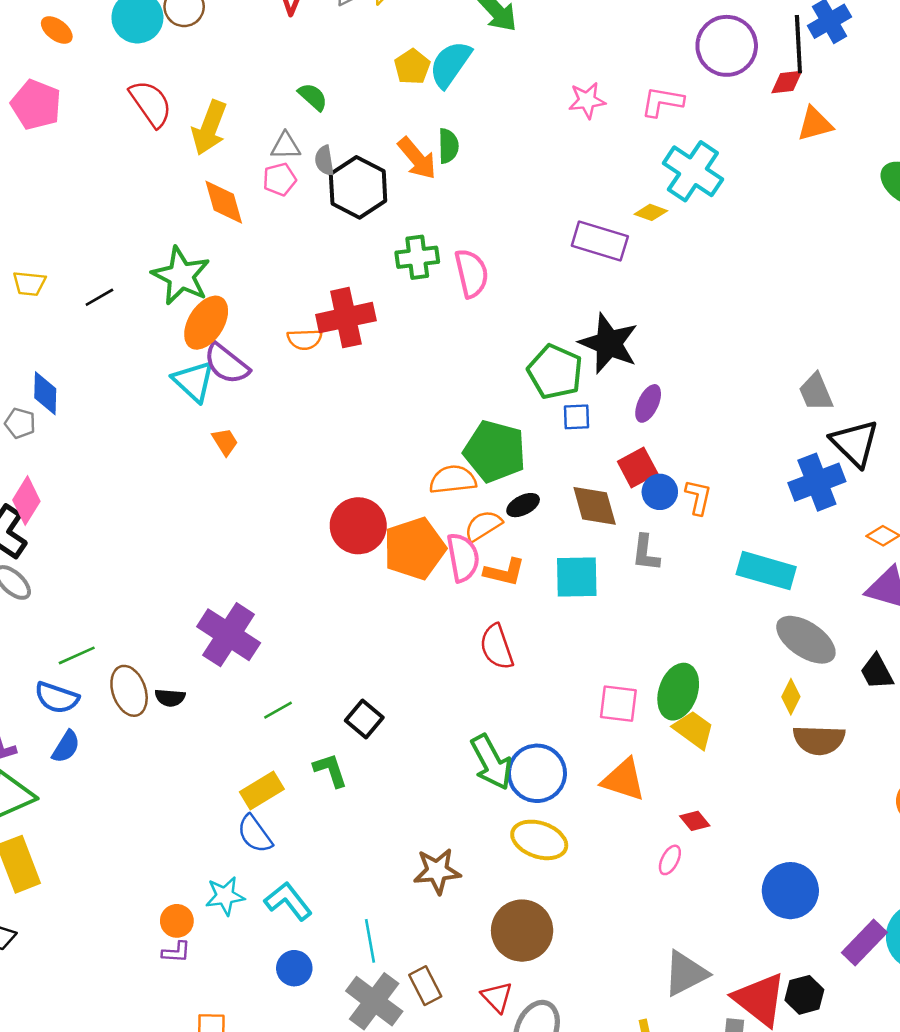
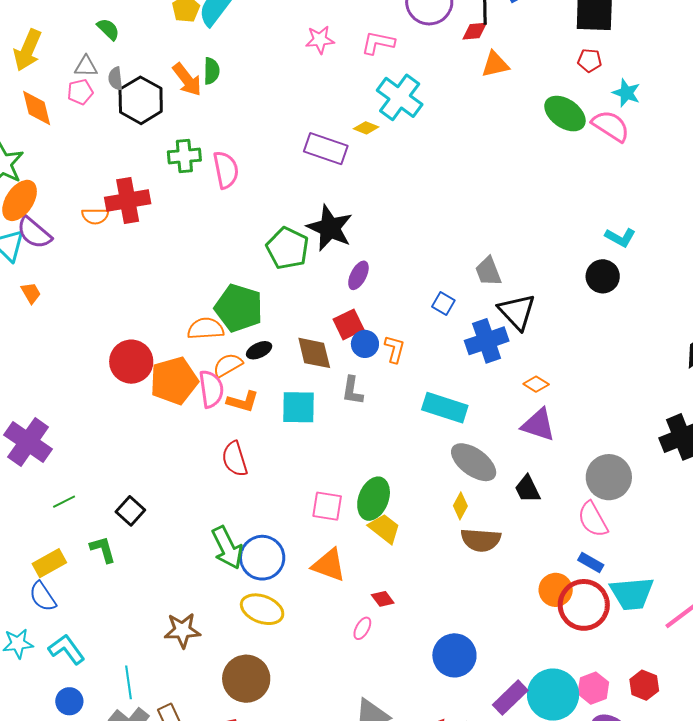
blue square: (576, 417) -> (443, 303), moved, turned 30

